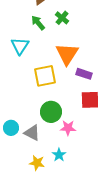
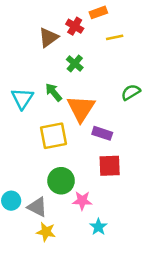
green arrow: (38, 23) -> (54, 92), moved
cyan star: (59, 155) -> (98, 227), moved
yellow star: (37, 163) -> (46, 232), moved

